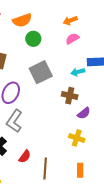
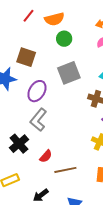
brown line: (45, 168) -> (65, 170), turned 70

